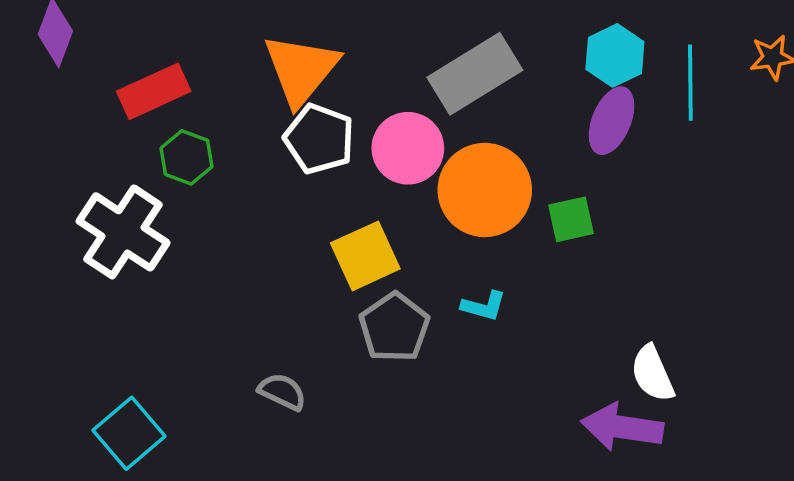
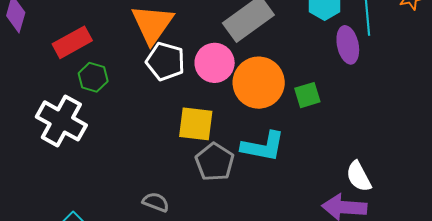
purple ellipse: (612, 121) -> (348, 45), moved, turned -30
yellow square: (365, 256) -> (196, 124), turned 36
cyan L-shape: (484, 306) -> (263, 146), size x1.8

